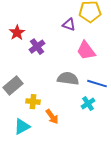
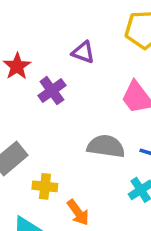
purple triangle: (69, 25) -> (83, 52), moved

